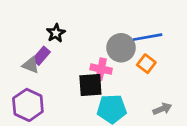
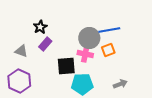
purple rectangle: (41, 56) -> (45, 44), moved
orange square: (146, 64) -> (108, 50), turned 32
pink cross: (101, 69) -> (85, 54), moved

